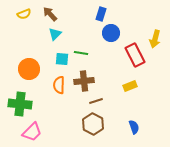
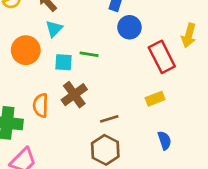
orange circle: (29, 69) -> (26, 50), moved
brown cross: (84, 81) -> (74, 95), moved, turned -30
orange semicircle: (59, 85) -> (41, 105), moved
blue semicircle: (134, 127) -> (164, 140), moved

